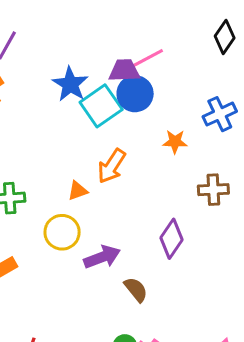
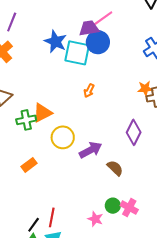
cyan square: (101, 106) -> (77, 53), turned -36
orange star: (175, 142) -> (145, 89), moved
orange arrow: (112, 166) -> (89, 91), size x0.6
orange triangle: (78, 191) -> (42, 113), moved, size x1.5

